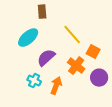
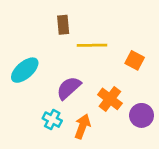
yellow line: (72, 35) -> (92, 45), moved, turned -50
cyan ellipse: (28, 38) -> (25, 70), moved
orange square: (93, 52) -> (135, 60), moved

